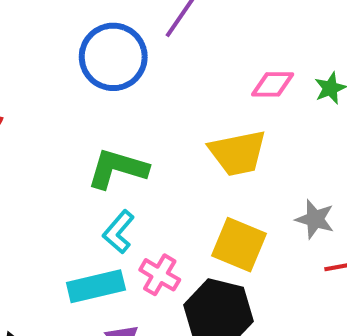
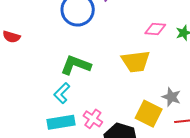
cyan L-shape: (119, 232) -> (62, 93), moved
yellow square: (239, 245) -> (149, 114), moved

